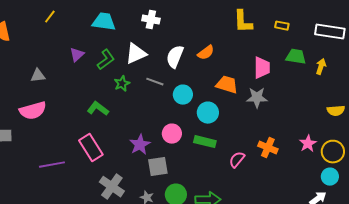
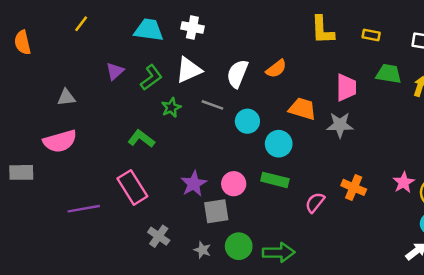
white cross: (151, 20) -> (192, 27), moved
pink circle: (172, 134) -> (234, 184), moved
gray cross: (112, 187) -> (159, 236), size x0.7

